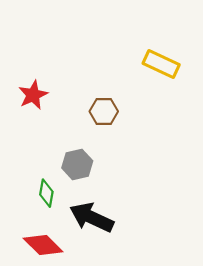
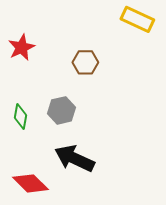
green diamond: (46, 193) -> (20, 116), moved

